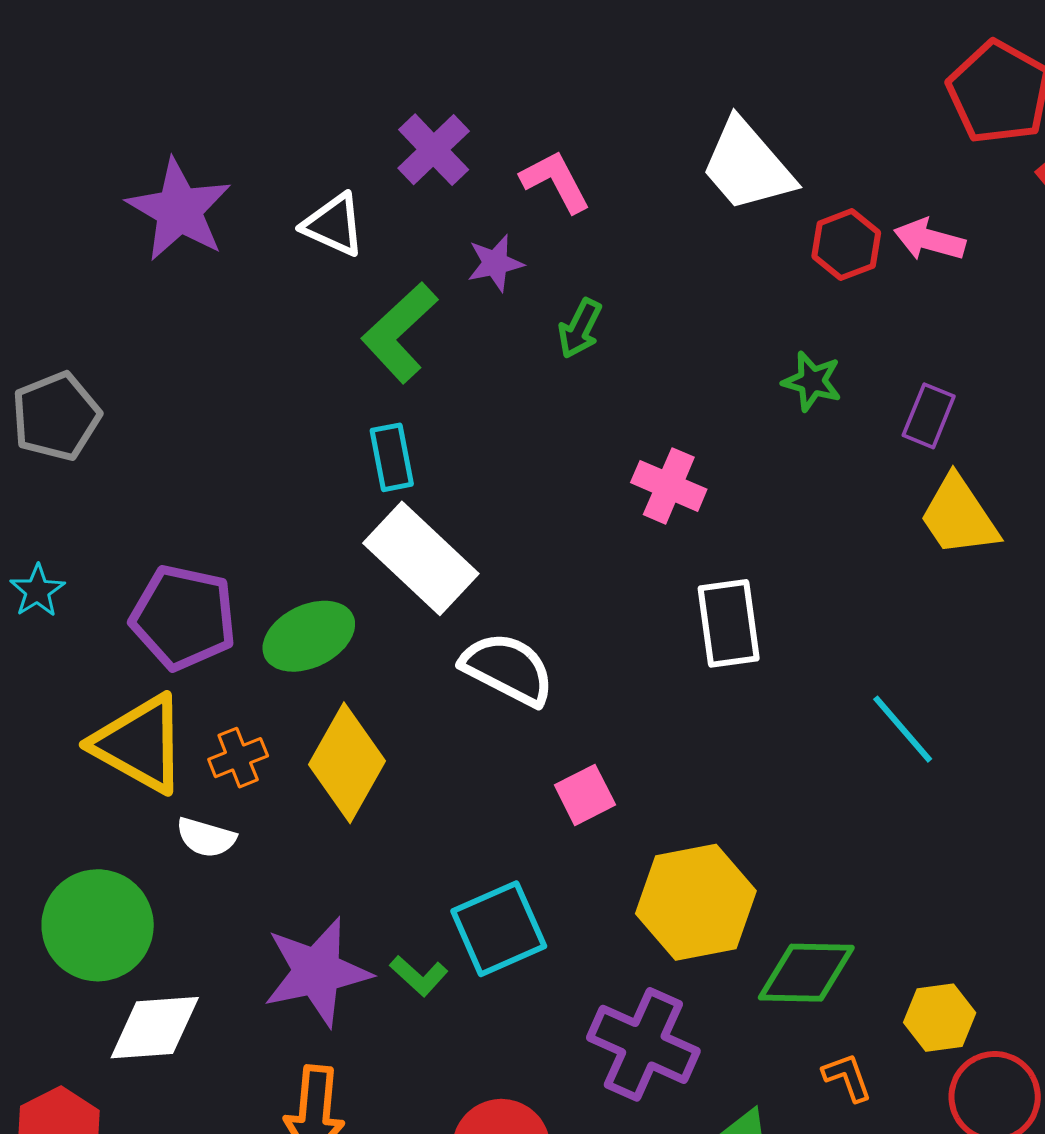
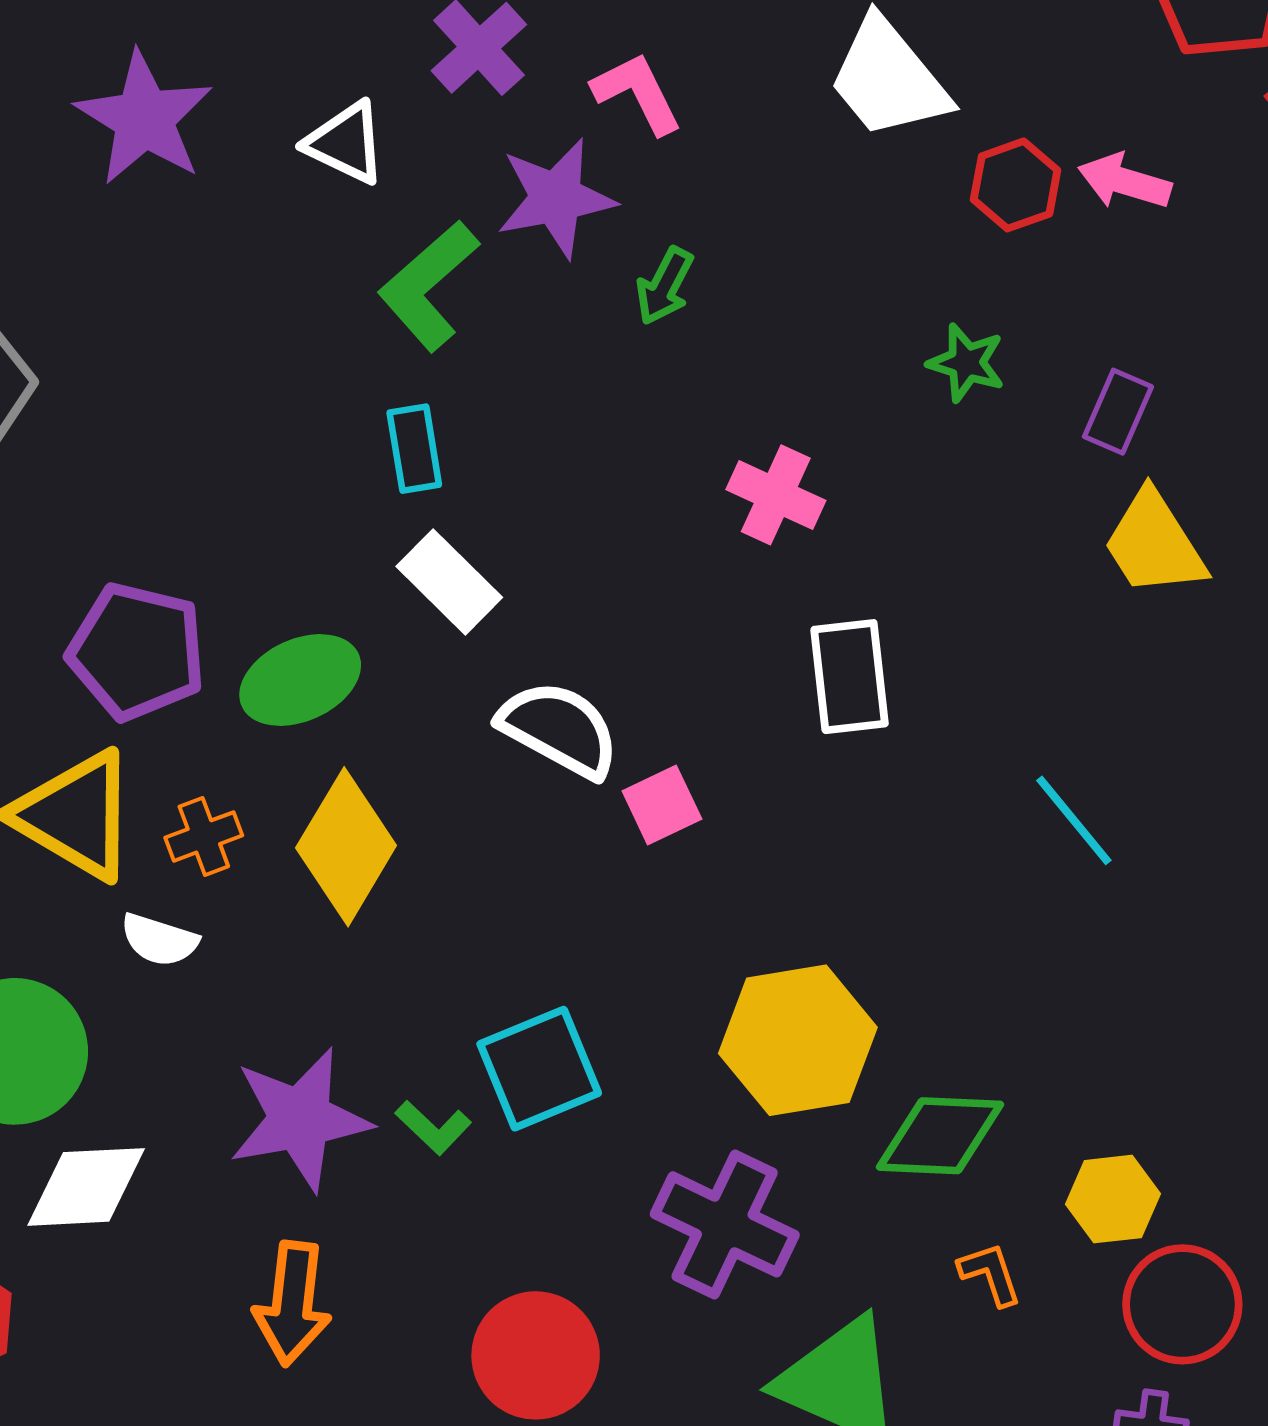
purple star: (495, 263) -> (556, 198), size x1.6
white rectangle: (421, 558) -> (449, 582), size x0.7
pink square: (585, 795) -> (662, 805), moved

